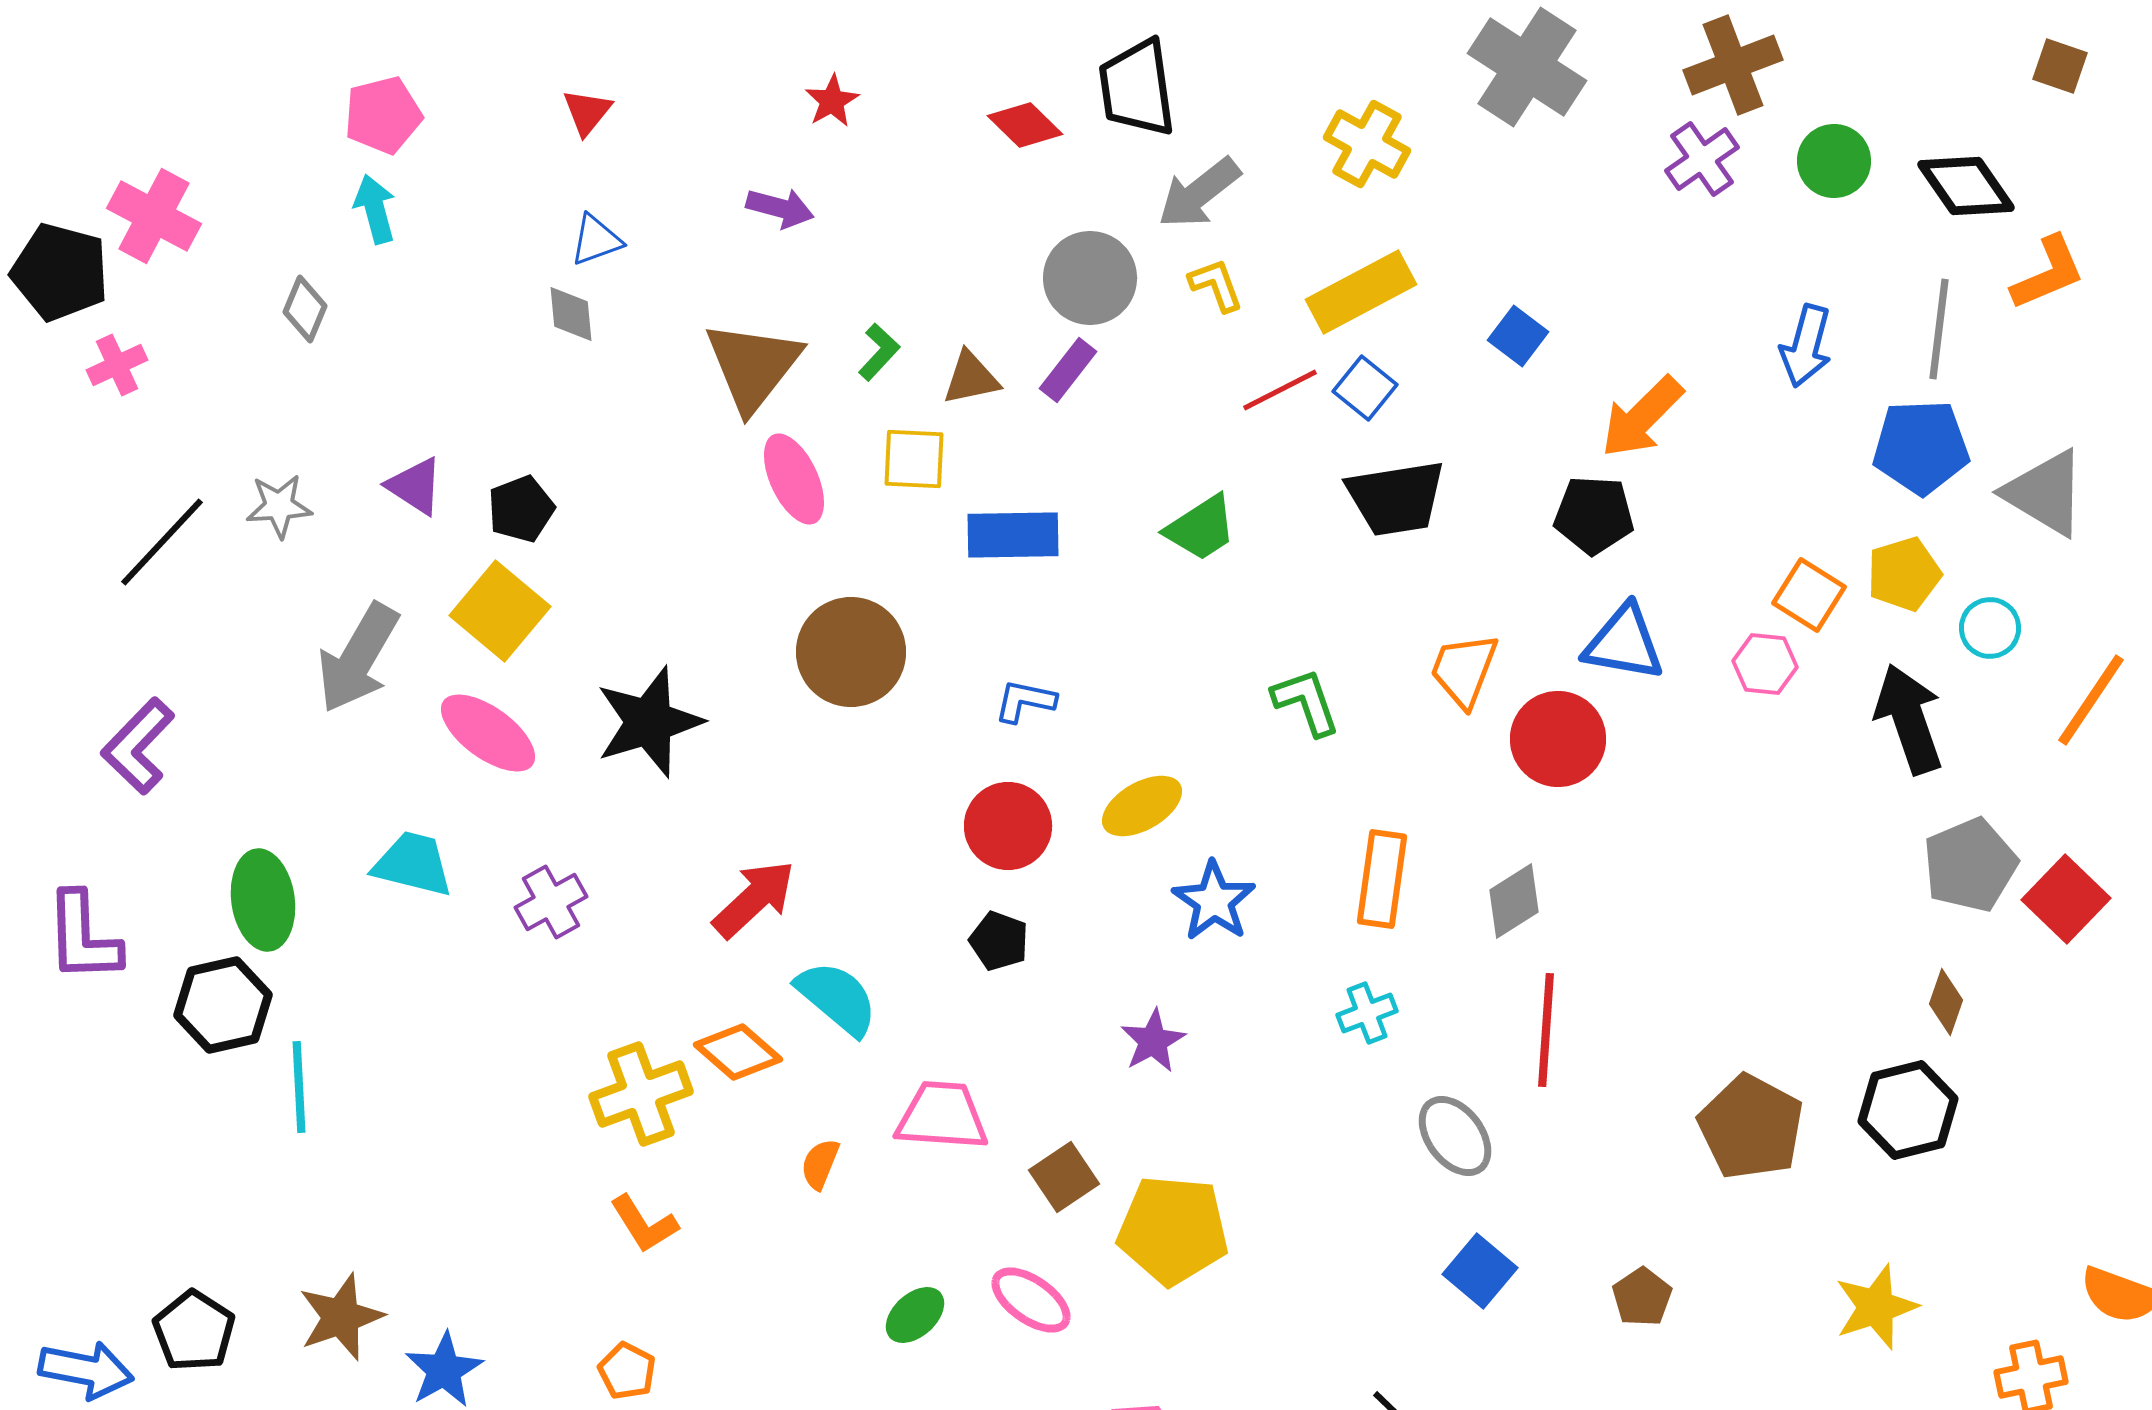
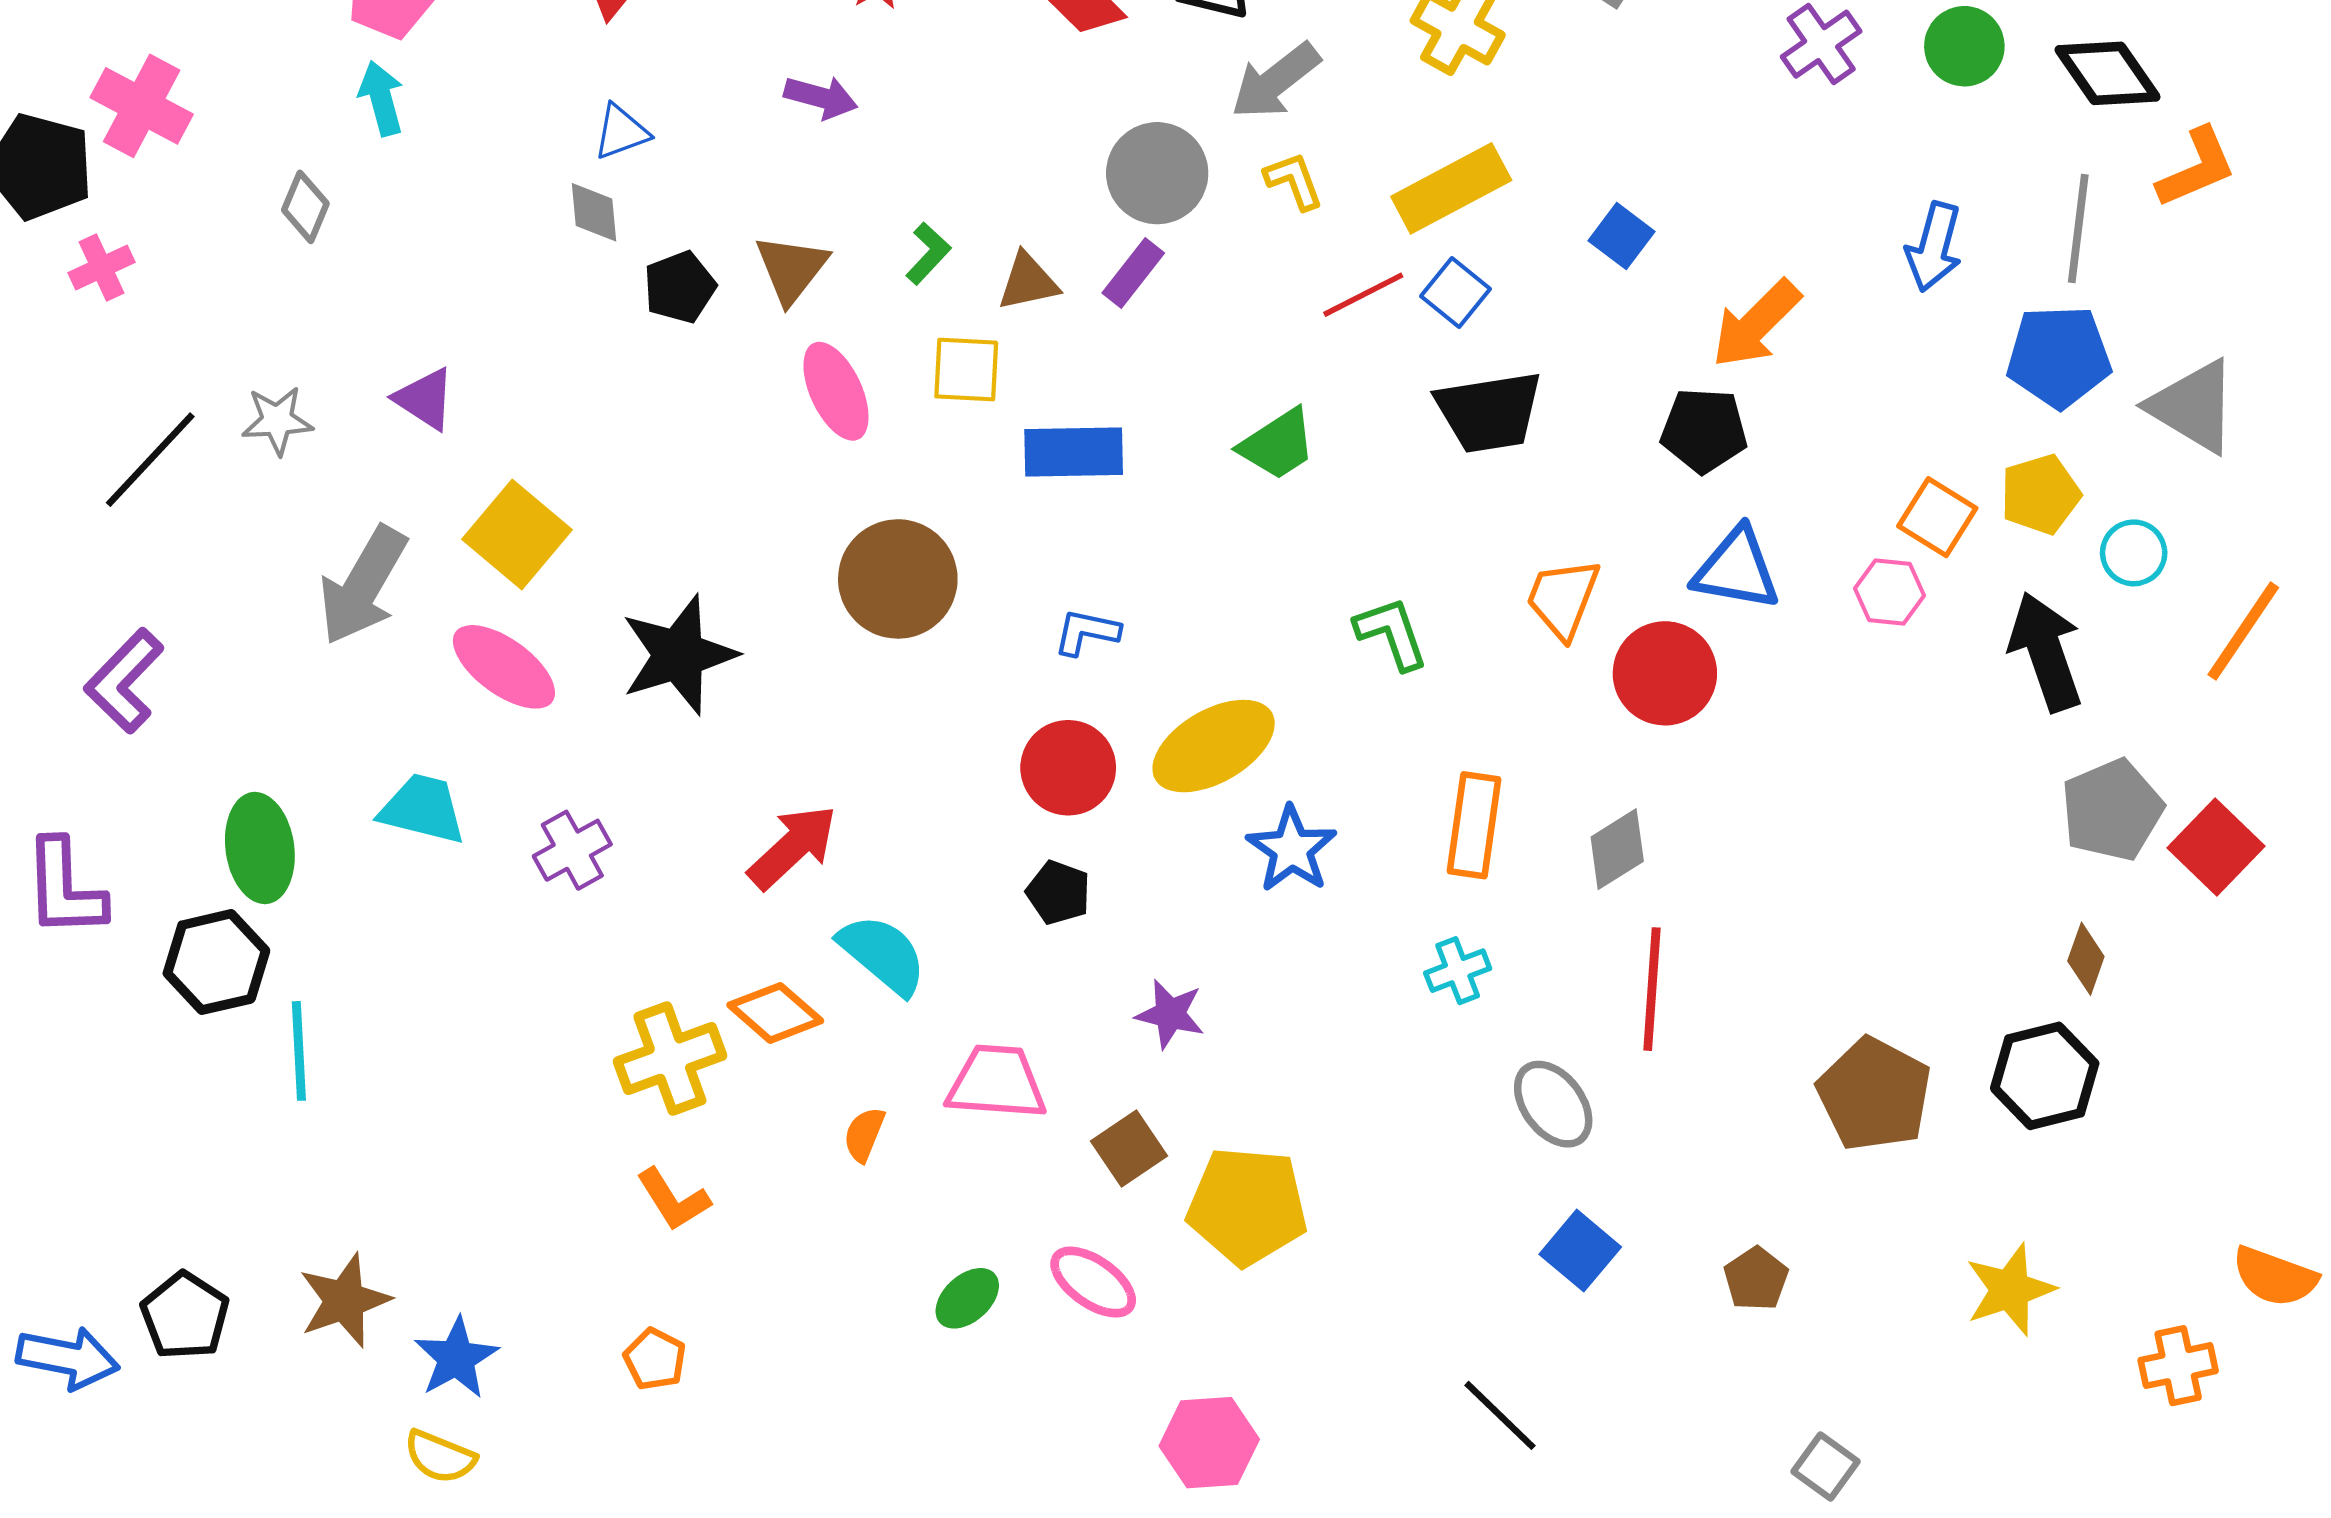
brown triangle: (753, 366) -> (791, 269), size x0.7
black pentagon: (521, 509) -> (680, 287), moved
yellow ellipse: (1142, 806) -> (1214, 746), size x1.4
purple star: (1153, 1041) -> (1170, 1014), moved, turned -30

